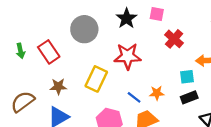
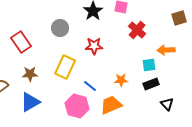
gray circle: (84, 29) -> (60, 28), moved, size x0.7
red star: (128, 56) -> (94, 46), size x0.7
blue line: (134, 97) -> (90, 86), moved

